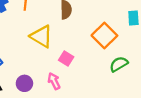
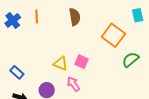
yellow triangle: (41, 36) -> (61, 64), moved, size x0.7

